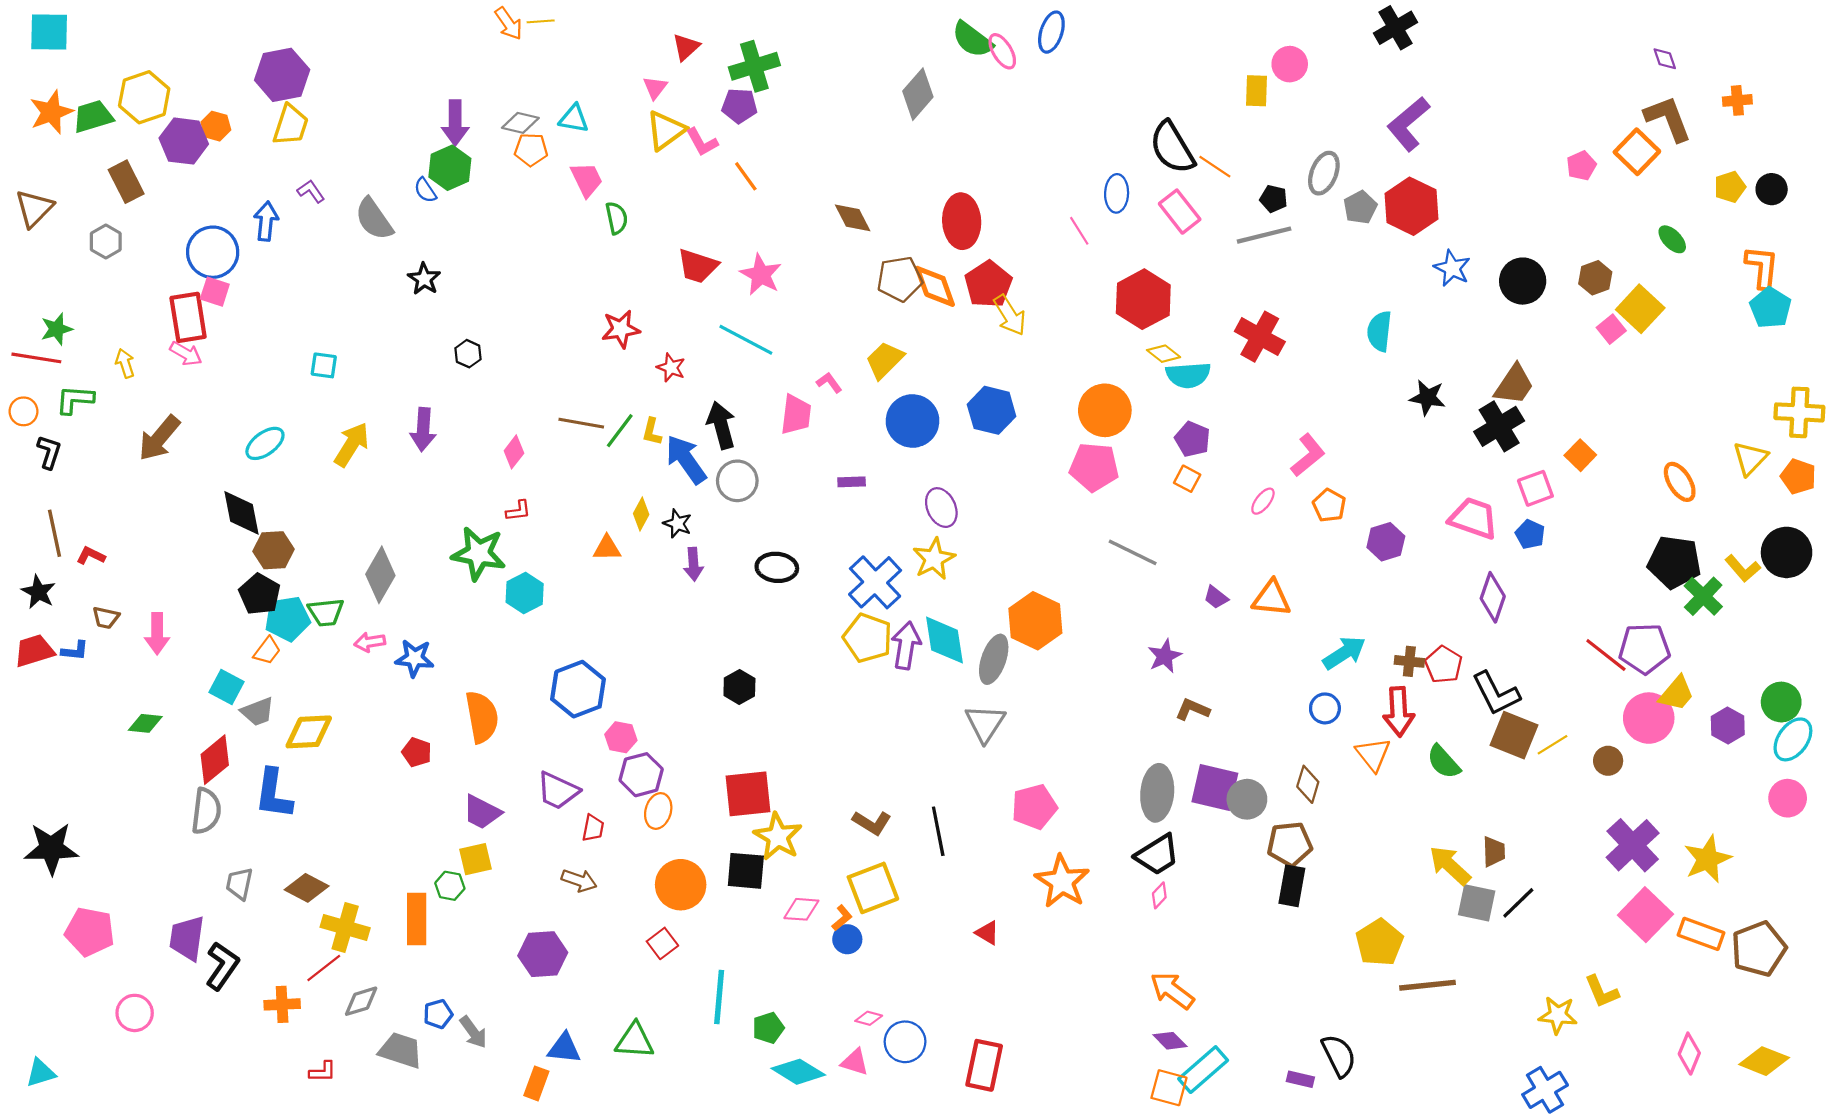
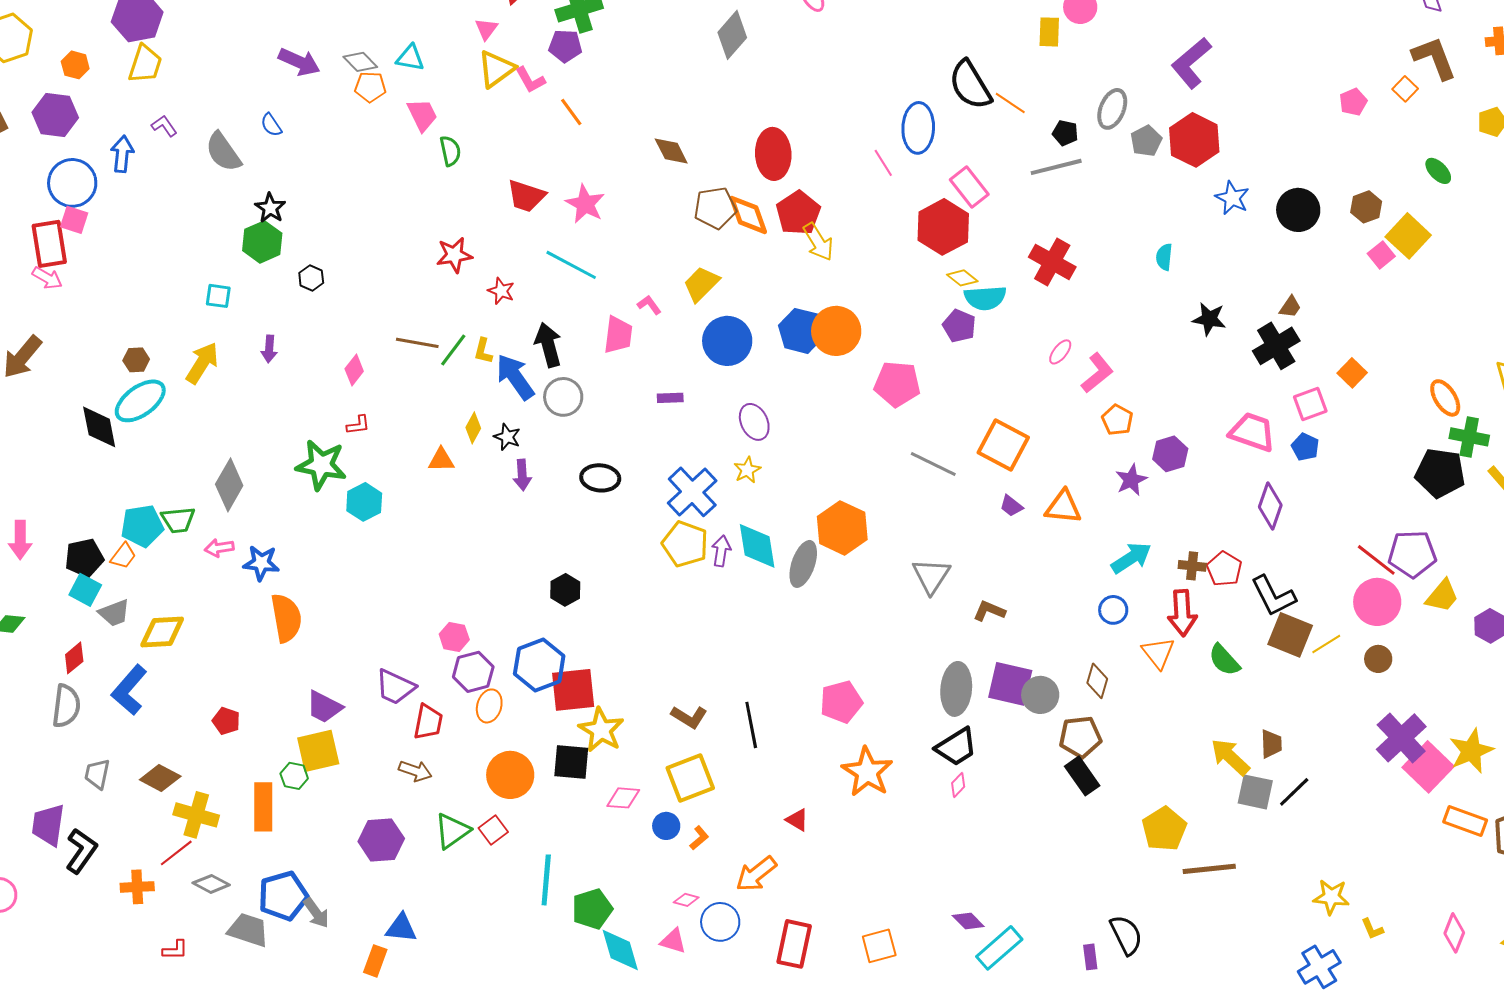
purple arrow: (455, 123) -> (299, 62), turned -66
gray diamond: (520, 123) -> (360, 62), turned 32
purple hexagon: (184, 141) -> (55, 115), moved
orange square: (1637, 152) -> (1405, 89), size x0.6
green hexagon: (450, 168) -> (262, 242), moved
blue ellipse: (1117, 193) -> (918, 128), size x1.4
pink rectangle: (1180, 212) -> (969, 187), moved
cyan semicircle: (1379, 331) -> (1164, 257), size x0.7
cyan square: (324, 365) -> (218, 296), moved
brown trapezoid: (1514, 385) -> (1290, 307), size x0.6
orange circle: (1105, 410) -> (836, 331), moved
purple arrow: (423, 430) -> (269, 349), size x0.7
purple pentagon: (1192, 439) -> (959, 326), moved
cyan ellipse: (265, 443) -> (140, 401), moved, size x1.4
orange square: (1187, 479) -> (1003, 445), moved, size x2.0
pink ellipse: (1263, 501) -> (1060, 352), moved
brown hexagon: (274, 550) -> (136, 360), moved, size x0.7
yellow star: (934, 559) -> (747, 470), size x0.7
black pentagon: (260, 594) -> (84, 558), moved, turned 30
green cross: (1703, 596) -> (1469, 437), moved, turned -33
purple arrow: (906, 645) -> (721, 551), size x0.7
purple star: (1165, 656) -> (1131, 480), moved
blue hexagon: (578, 689) -> (539, 665), moved
orange semicircle: (482, 717) -> (286, 618), moved
pink circle: (1649, 718) -> (1377, 602), moved
gray triangle: (985, 723) -> (931, 576), moved
red pentagon: (417, 752) -> (226, 721), moved
red diamond: (215, 760) -> (74, 658), size x0.7
blue L-shape: (274, 794) -> (129, 690), turned 33
red trapezoid: (593, 828) -> (428, 722), size x1.4
yellow square: (475, 859) -> (318, 751), size x1.4
black rectangle: (1292, 886) -> (1082, 776), turned -45
pink square: (1645, 915) -> (1428, 767), moved
orange L-shape: (842, 918) -> (699, 838), moved
orange arrow: (1172, 991) -> (756, 874), moved, turned -75
yellow L-shape: (1602, 992) -> (1372, 929), moved, size x0.7
gray diamond: (361, 1001) -> (211, 884), turned 45
blue pentagon: (438, 1014) -> (283, 896), size x1.8
green pentagon: (768, 1028) -> (592, 909), size x1.4
green triangle: (635, 1041) -> (452, 831), moved, turned -39
cyan diamond: (798, 1072) -> (620, 950), turned 42
purple rectangle: (1300, 1079) -> (1090, 957), turned 70
orange square: (1169, 1088) -> (879, 946), moved, turned -30

